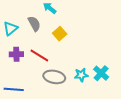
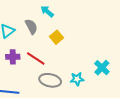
cyan cross: (101, 73) -> (102, 68), moved

